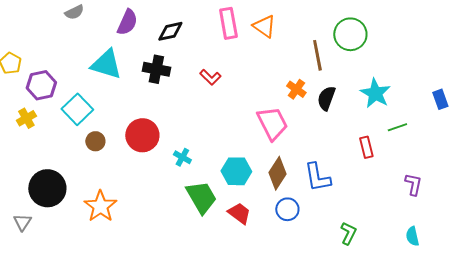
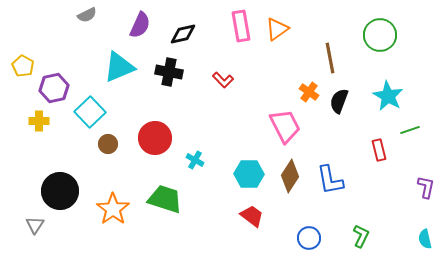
orange triangle: (264, 26) -> (277, 29), turned 50
green circle: (350, 34) -> (380, 35), moved
cyan triangle: (106, 64) -> (119, 67), turned -40
yellow cross: (26, 118) -> (39, 121), turned 30
green trapezoid: (201, 197) -> (165, 199), moved, turned -42
blue circle: (287, 209) -> (309, 238), moved

